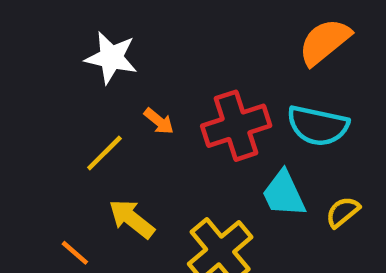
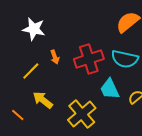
orange arrow: (159, 121) -> (55, 57), turned 32

